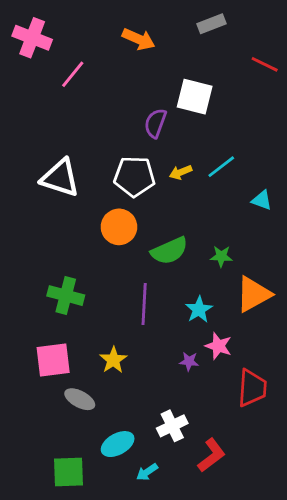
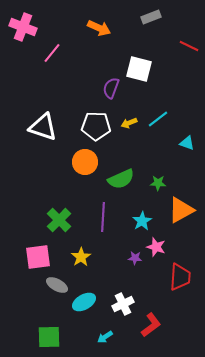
green cross: (66, 296) -> (59, 220), moved, turned 30
cyan ellipse: (118, 444) -> (84, 302), moved

